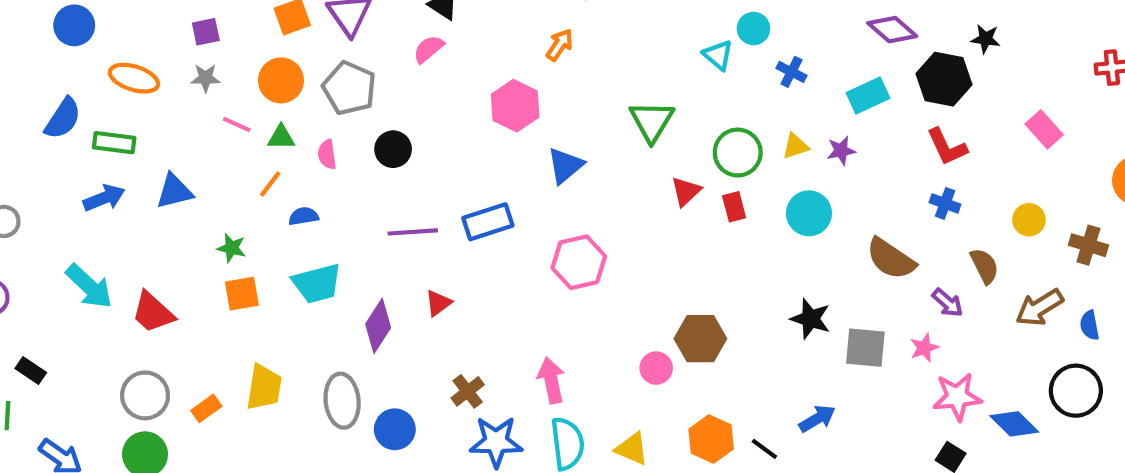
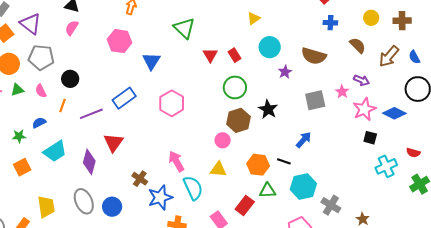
purple star: (841, 151) -> (285, 72), moved
green circle: (738, 153) -> (235, 87), moved
orange line: (270, 184) -> (62, 105), moved
green star: (232, 248) -> (19, 136), moved
red triangle: (438, 303) -> (113, 143), size x1.5
purple arrow: (948, 303) -> (361, 80), moved
black star: (811, 319) -> (268, 109), moved, turned 30
yellow triangle: (632, 449) -> (218, 169), moved

